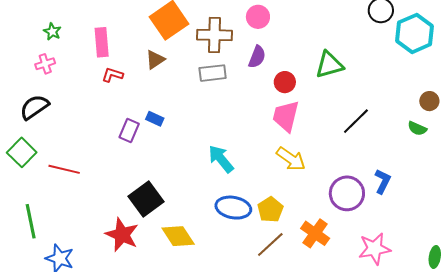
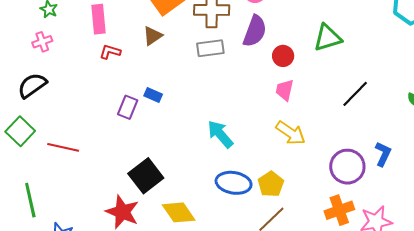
purple semicircle: (257, 57) -> (255, 31), size x1.4
pink trapezoid: (286, 116) -> (285, 90), size x0.7
orange cross: (315, 233) -> (339, 210), moved, turned 36

